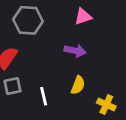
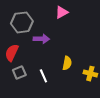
purple arrow: (75, 51) -> (41, 39), moved

